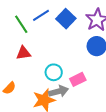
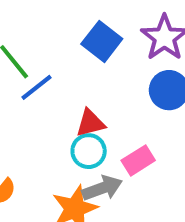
blue line: (41, 15) -> (37, 87), moved
red triangle: (23, 53) -> (90, 123), moved

